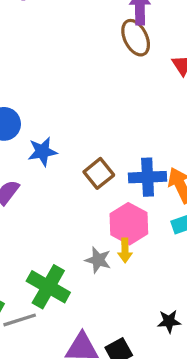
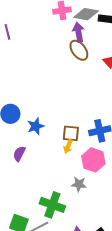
brown square: (99, 173) -> (71, 133), turned -36
yellow arrow: (125, 250) -> (68, 146), moved, turned 32

